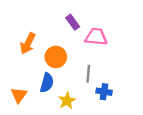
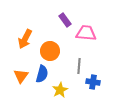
orange triangle: (19, 95) -> (21, 76), moved

